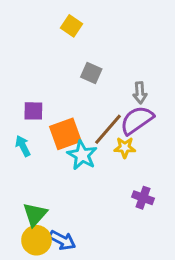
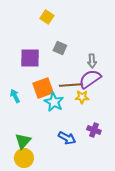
purple square: (33, 111) -> (30, 58), moved, size x1.5
brown line: (108, 129) -> (71, 85), turned 45
blue arrow: (62, 240) -> (67, 138), moved

